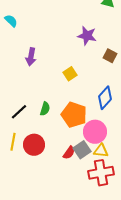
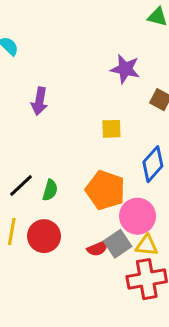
yellow square: (70, 74) -> (111, 129), moved, turned 32
green semicircle: (45, 109) -> (50, 190), moved
red semicircle: (69, 153) -> (98, 248), turned 32

